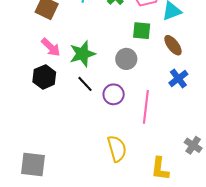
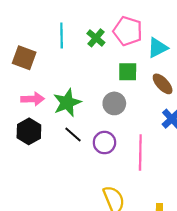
pink arrow: (51, 47) -> (33, 99), turned -40

